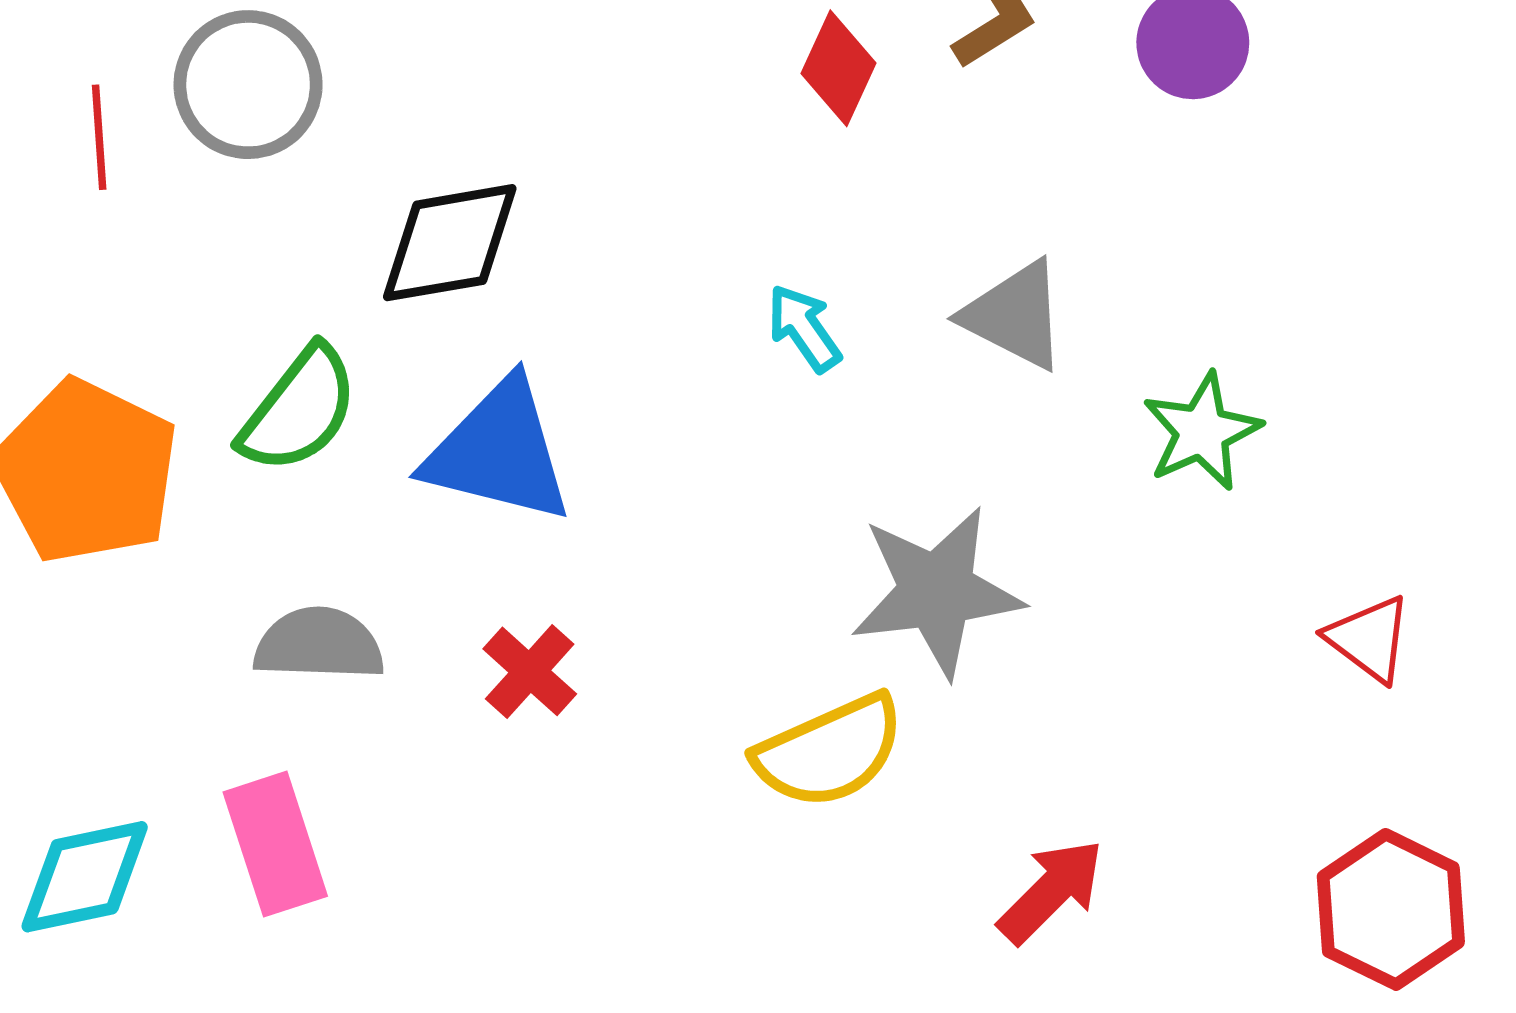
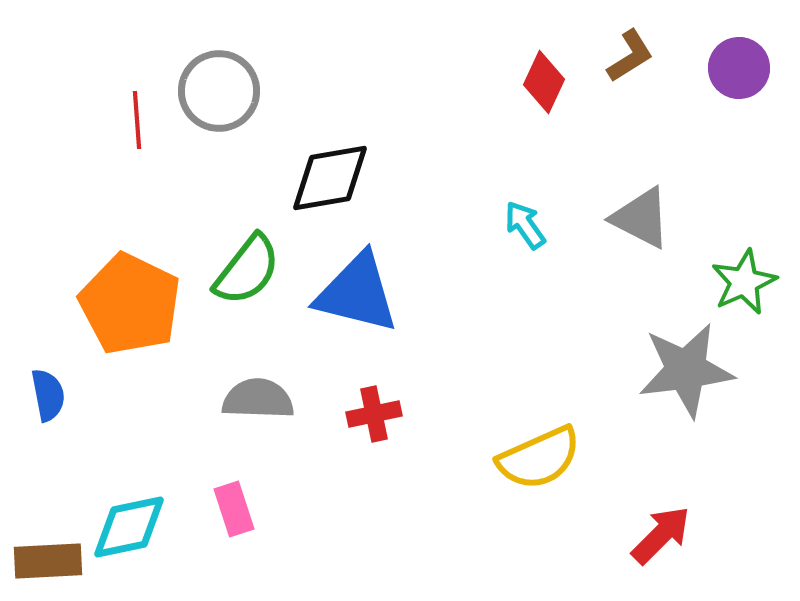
gray star: (937, 591) -> (686, 370), moved
red cross: (530, 671) -> (374, 414), turned 36
pink rectangle: (275, 844) -> (234, 509), size x0.7

